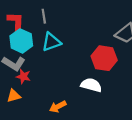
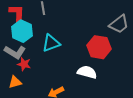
cyan triangle: (51, 42) -> (51, 43), moved

